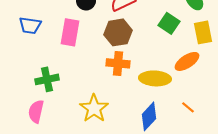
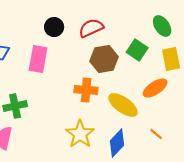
brown hexagon: (118, 32) -> (104, 59), moved
yellow ellipse: (155, 78) -> (123, 105), turned 32
yellow star: (94, 108) -> (80, 134), moved

